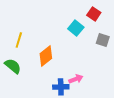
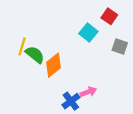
green semicircle: (13, 66) -> (35, 55), moved
blue cross: (61, 87) -> (71, 101), turned -35

